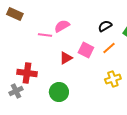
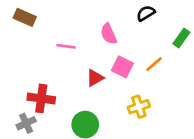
pink semicircle: (62, 26) -> (109, 34), moved, turned -84
black semicircle: (105, 26) -> (146, 13), moved
yellow cross: (113, 79) -> (139, 107), moved

